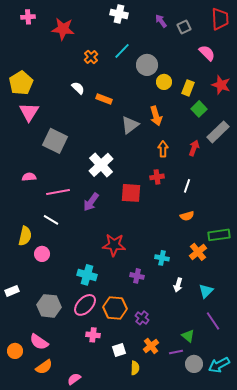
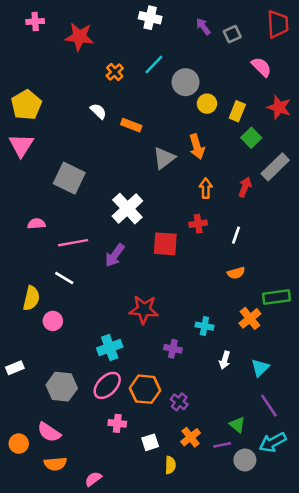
pink triangle: (29, 112) -> (21, 145), moved
cyan cross: (87, 275) -> (110, 348), turned -36
cyan arrow: (219, 365) -> (273, 442), moved
orange semicircle: (44, 367) -> (55, 464), turned 30

